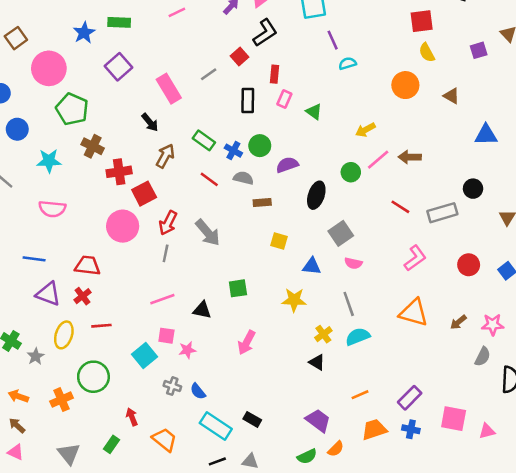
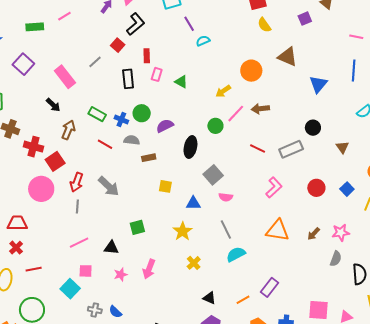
green rectangle: (119, 22) -> (35, 27), moved
orange circle: (405, 85) -> (251, 71), moved
brown triangle: (451, 96) -> (288, 57), size x1.5
blue triangle: (486, 135) -> (318, 84), turned -42
red cross: (119, 172) -> (33, 147), turned 30
yellow star: (294, 300) -> (183, 231), turned -30
yellow cross: (323, 334) -> (194, 263), moved
pink star: (187, 350) -> (121, 275), moved
black triangle: (317, 362) -> (209, 298), moved
purple rectangle: (410, 398) -> (269, 287), moved

